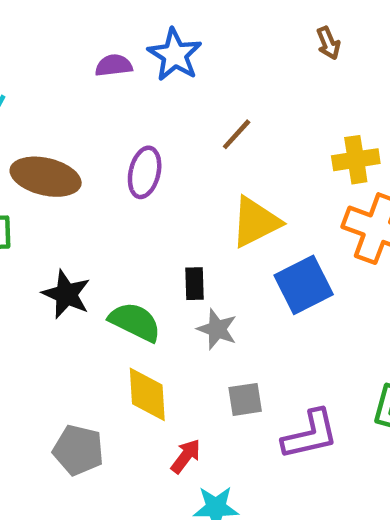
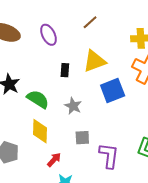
purple ellipse: (145, 172) -> (48, 35), turned -45
black rectangle: (195, 284) -> (65, 70), moved
purple L-shape: (310, 435) -> (109, 156), turned -76

